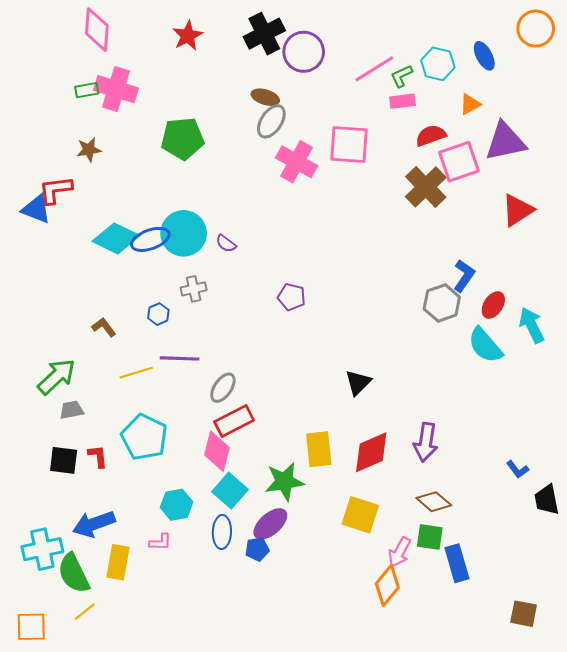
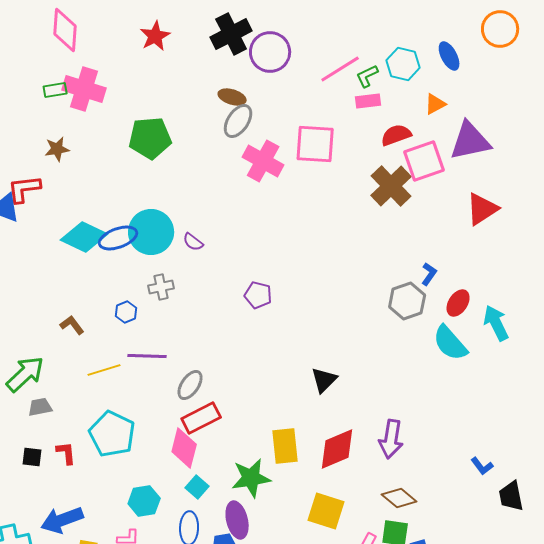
blue L-shape: (464, 276) -> (429, 274), size x0.7
black square: (64, 460) -> (32, 457), size x0.7
cyan square: (230, 491) -> (197, 487), size x0.7
purple ellipse: (270, 524) -> (237, 520), turned -63

